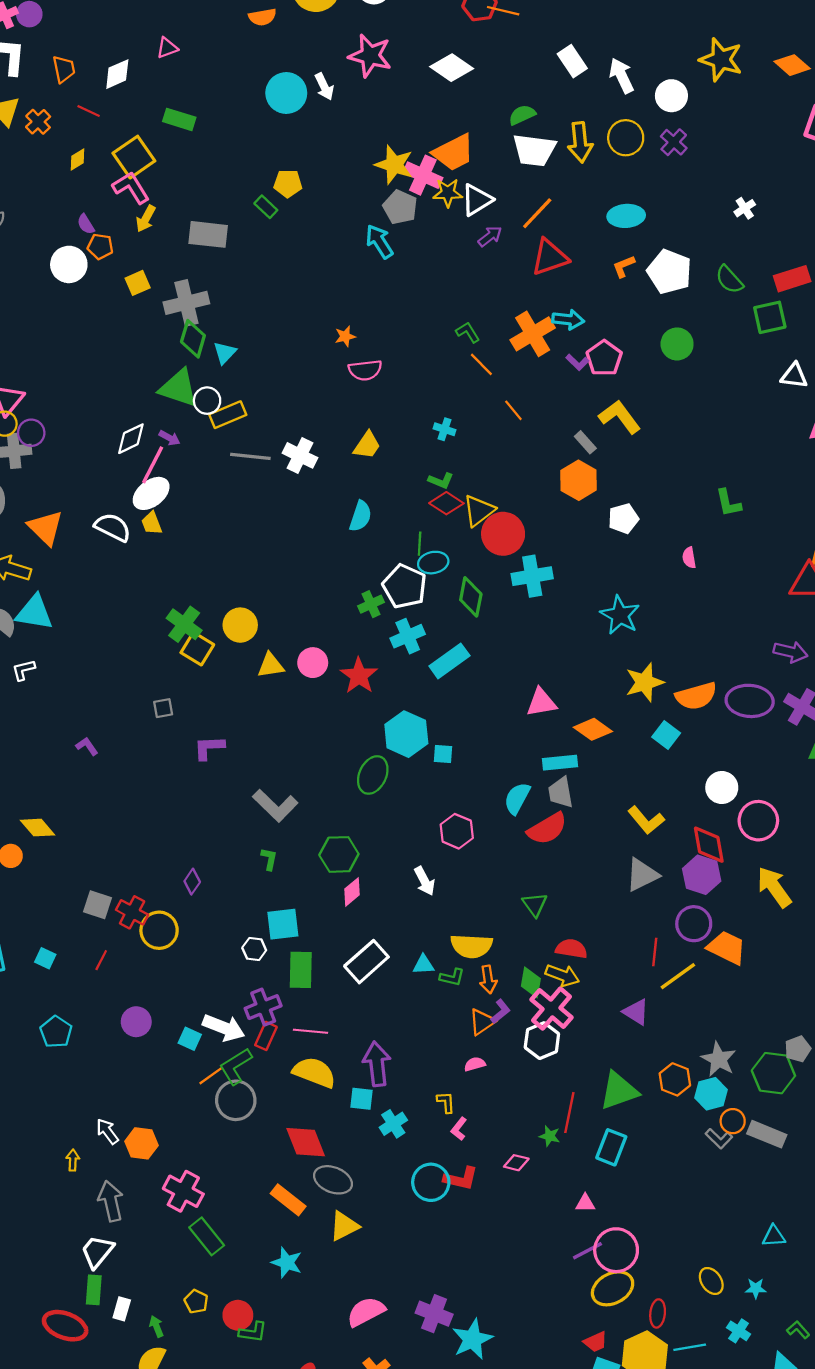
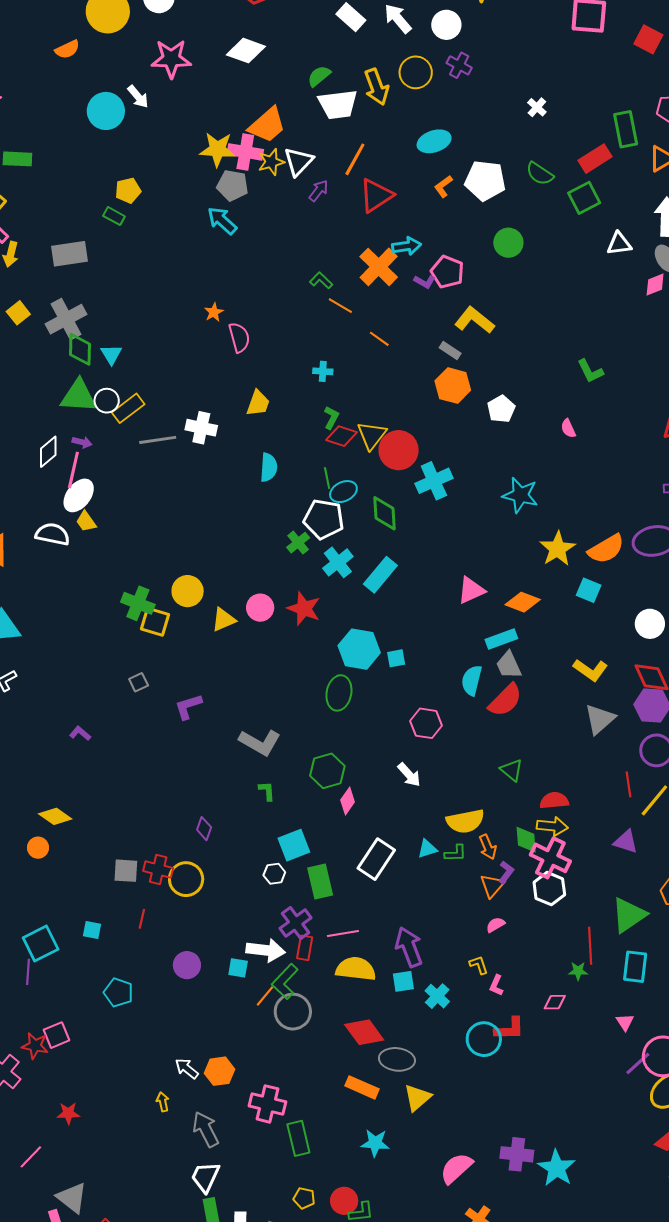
pink semicircle: (365, 370) -> (239, 337), turned -84
green L-shape: (441, 481) -> (331, 418), turned -70
pink triangle: (585, 1203) -> (625, 1022), turned -48
green rectangle: (207, 1236) -> (298, 1138), turned 40

